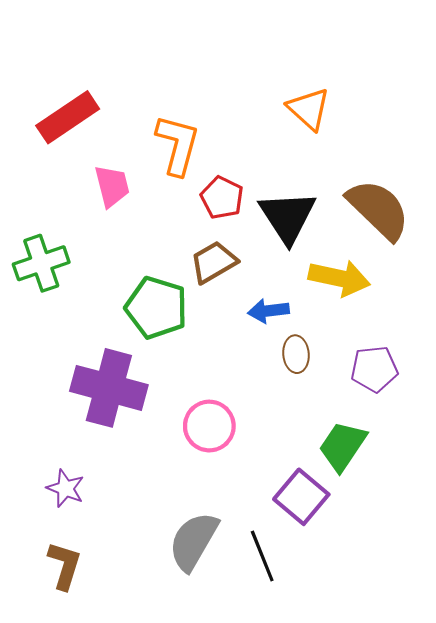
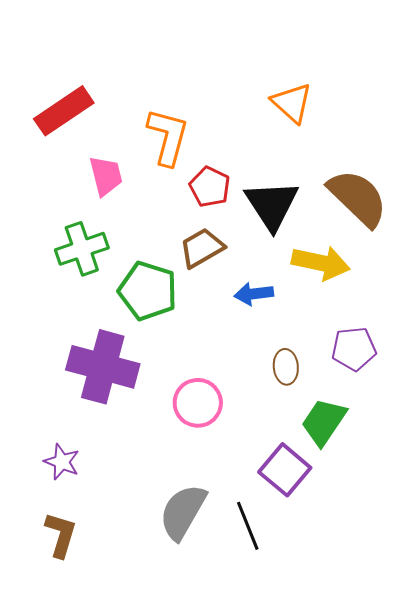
green cross: (41, 263) -> (82, 249), moved
brown ellipse: (296, 354) -> (286, 367), moved

